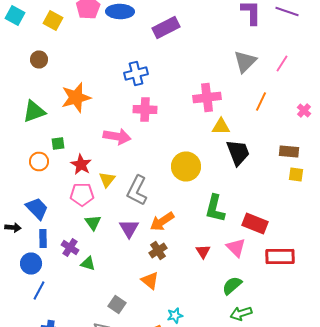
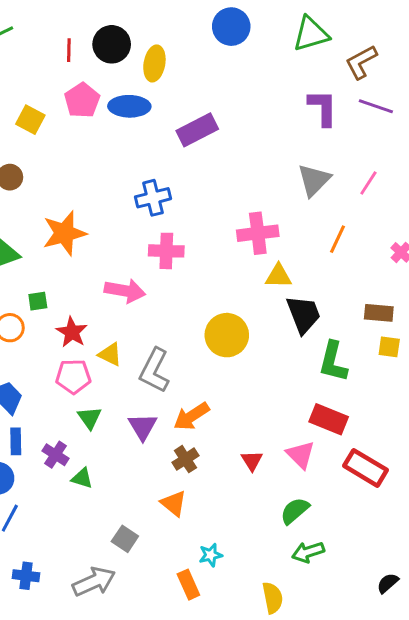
yellow triangle: (107, 180) -> (110, 354), turned -42
green L-shape: (215, 208) -> (333, 362), moved
red rectangle: (280, 256) -> (366, 468), turned 32

